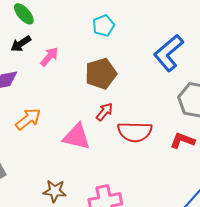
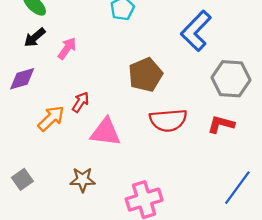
brown pentagon: (101, 74) -> (145, 75), moved
red arrow: (104, 112) -> (81, 102), moved
brown star: (55, 191) -> (83, 180), moved

